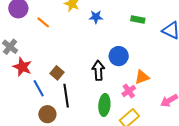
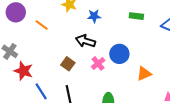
black arrow: (98, 70) -> (85, 41), moved, turned -66
brown square: (57, 73) -> (68, 64), moved
pink cross: (129, 91) -> (98, 63), moved

